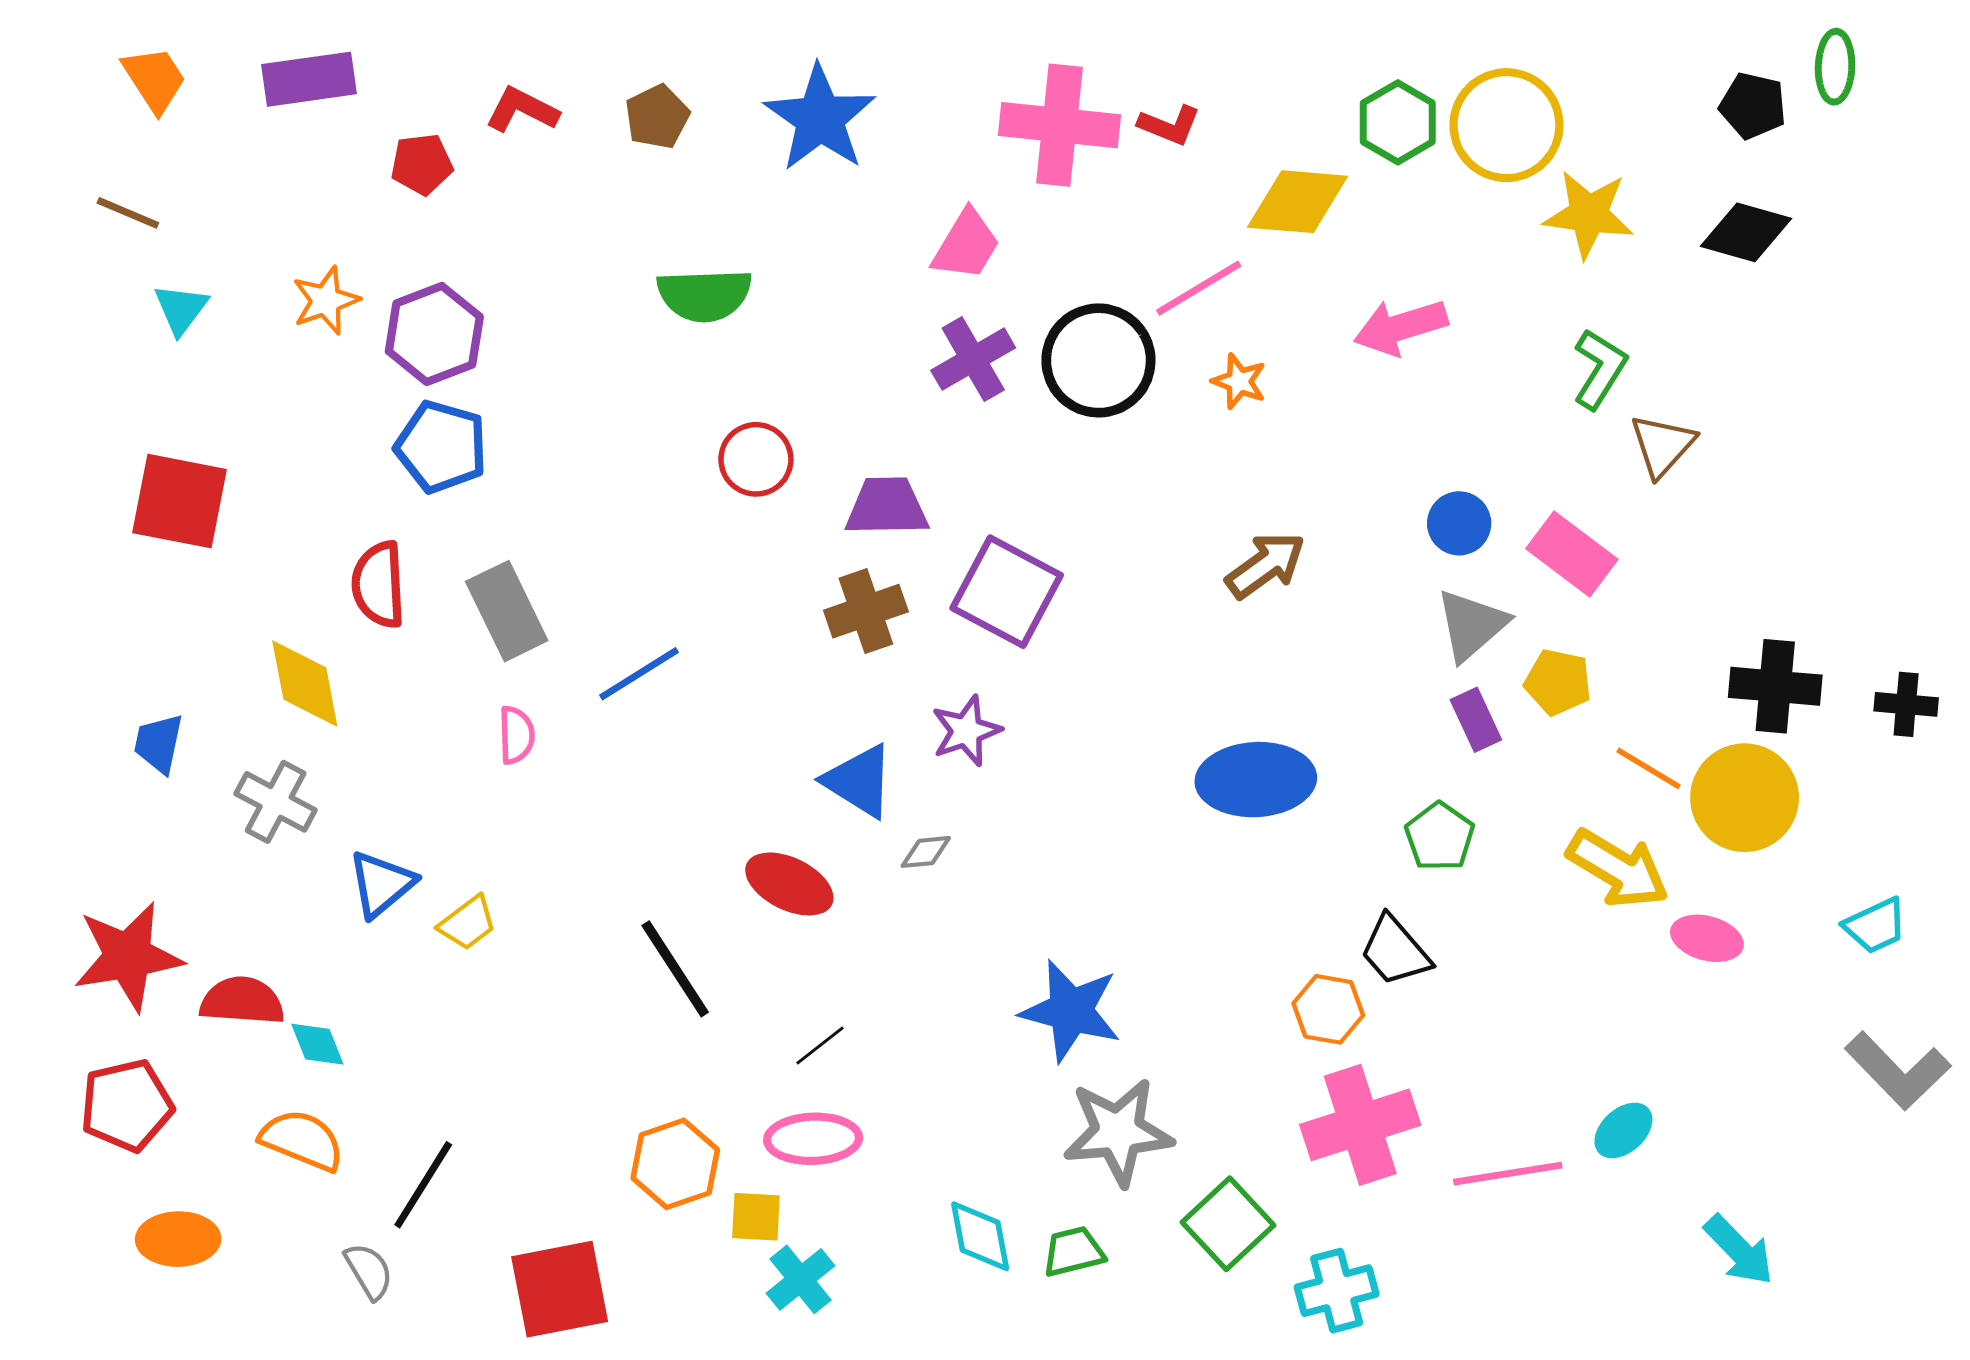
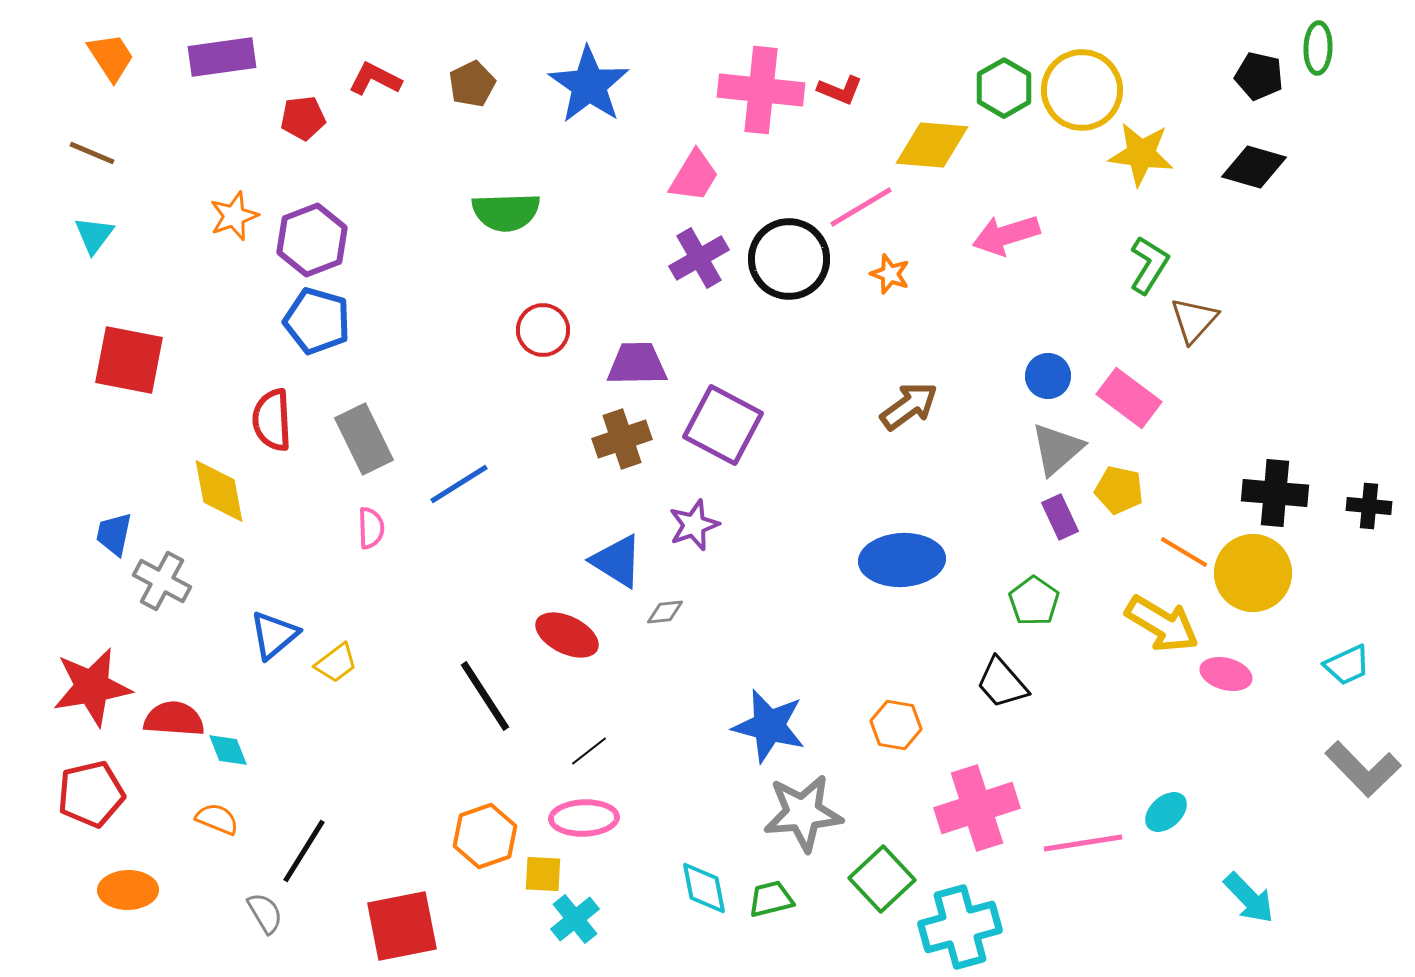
cyan triangle: (181, 309) -> (94, 235), moved
gray cross: (276, 802) -> (162, 581), moved
orange hexagon: (1328, 1009) -> (896, 725), moved
orange semicircle: (302, 1140) -> (217, 819), size x0.7
cyan cross: (1337, 1291) -> (960, 927), size x1.4

